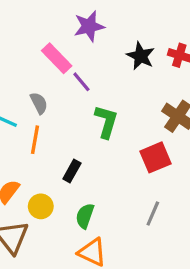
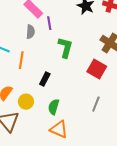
purple line: (81, 82) -> (49, 23), turned 32
gray semicircle: (39, 103) -> (30, 32), moved, turned 32
red square: (156, 157) -> (97, 69), turned -36

